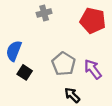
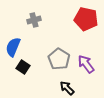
gray cross: (44, 13) -> (34, 20), moved

